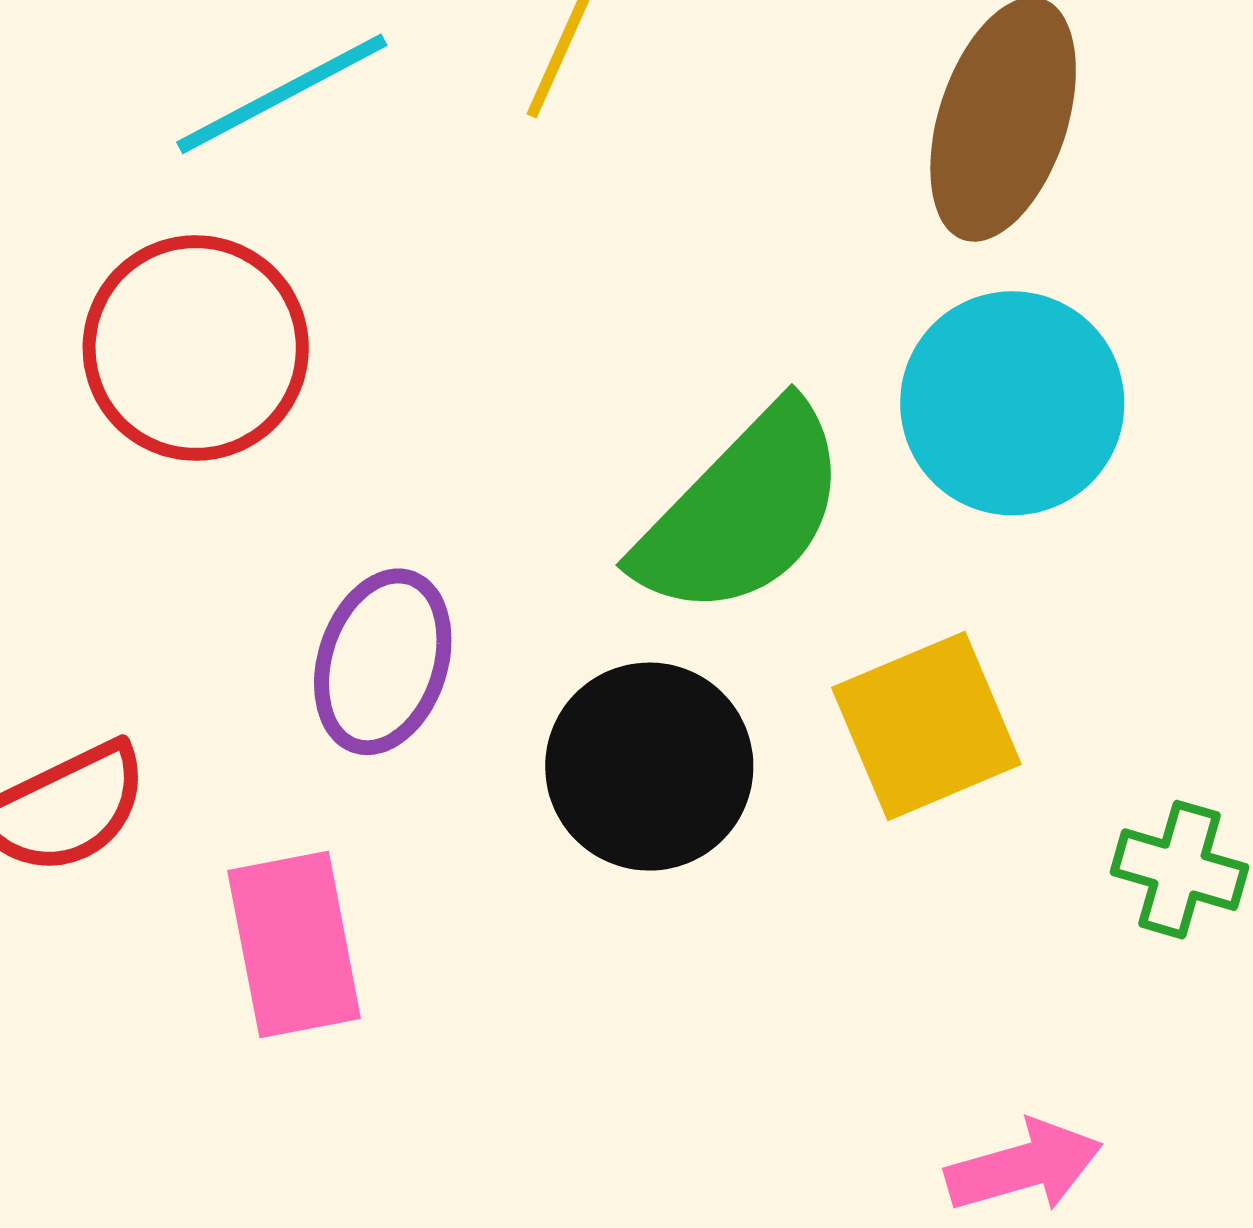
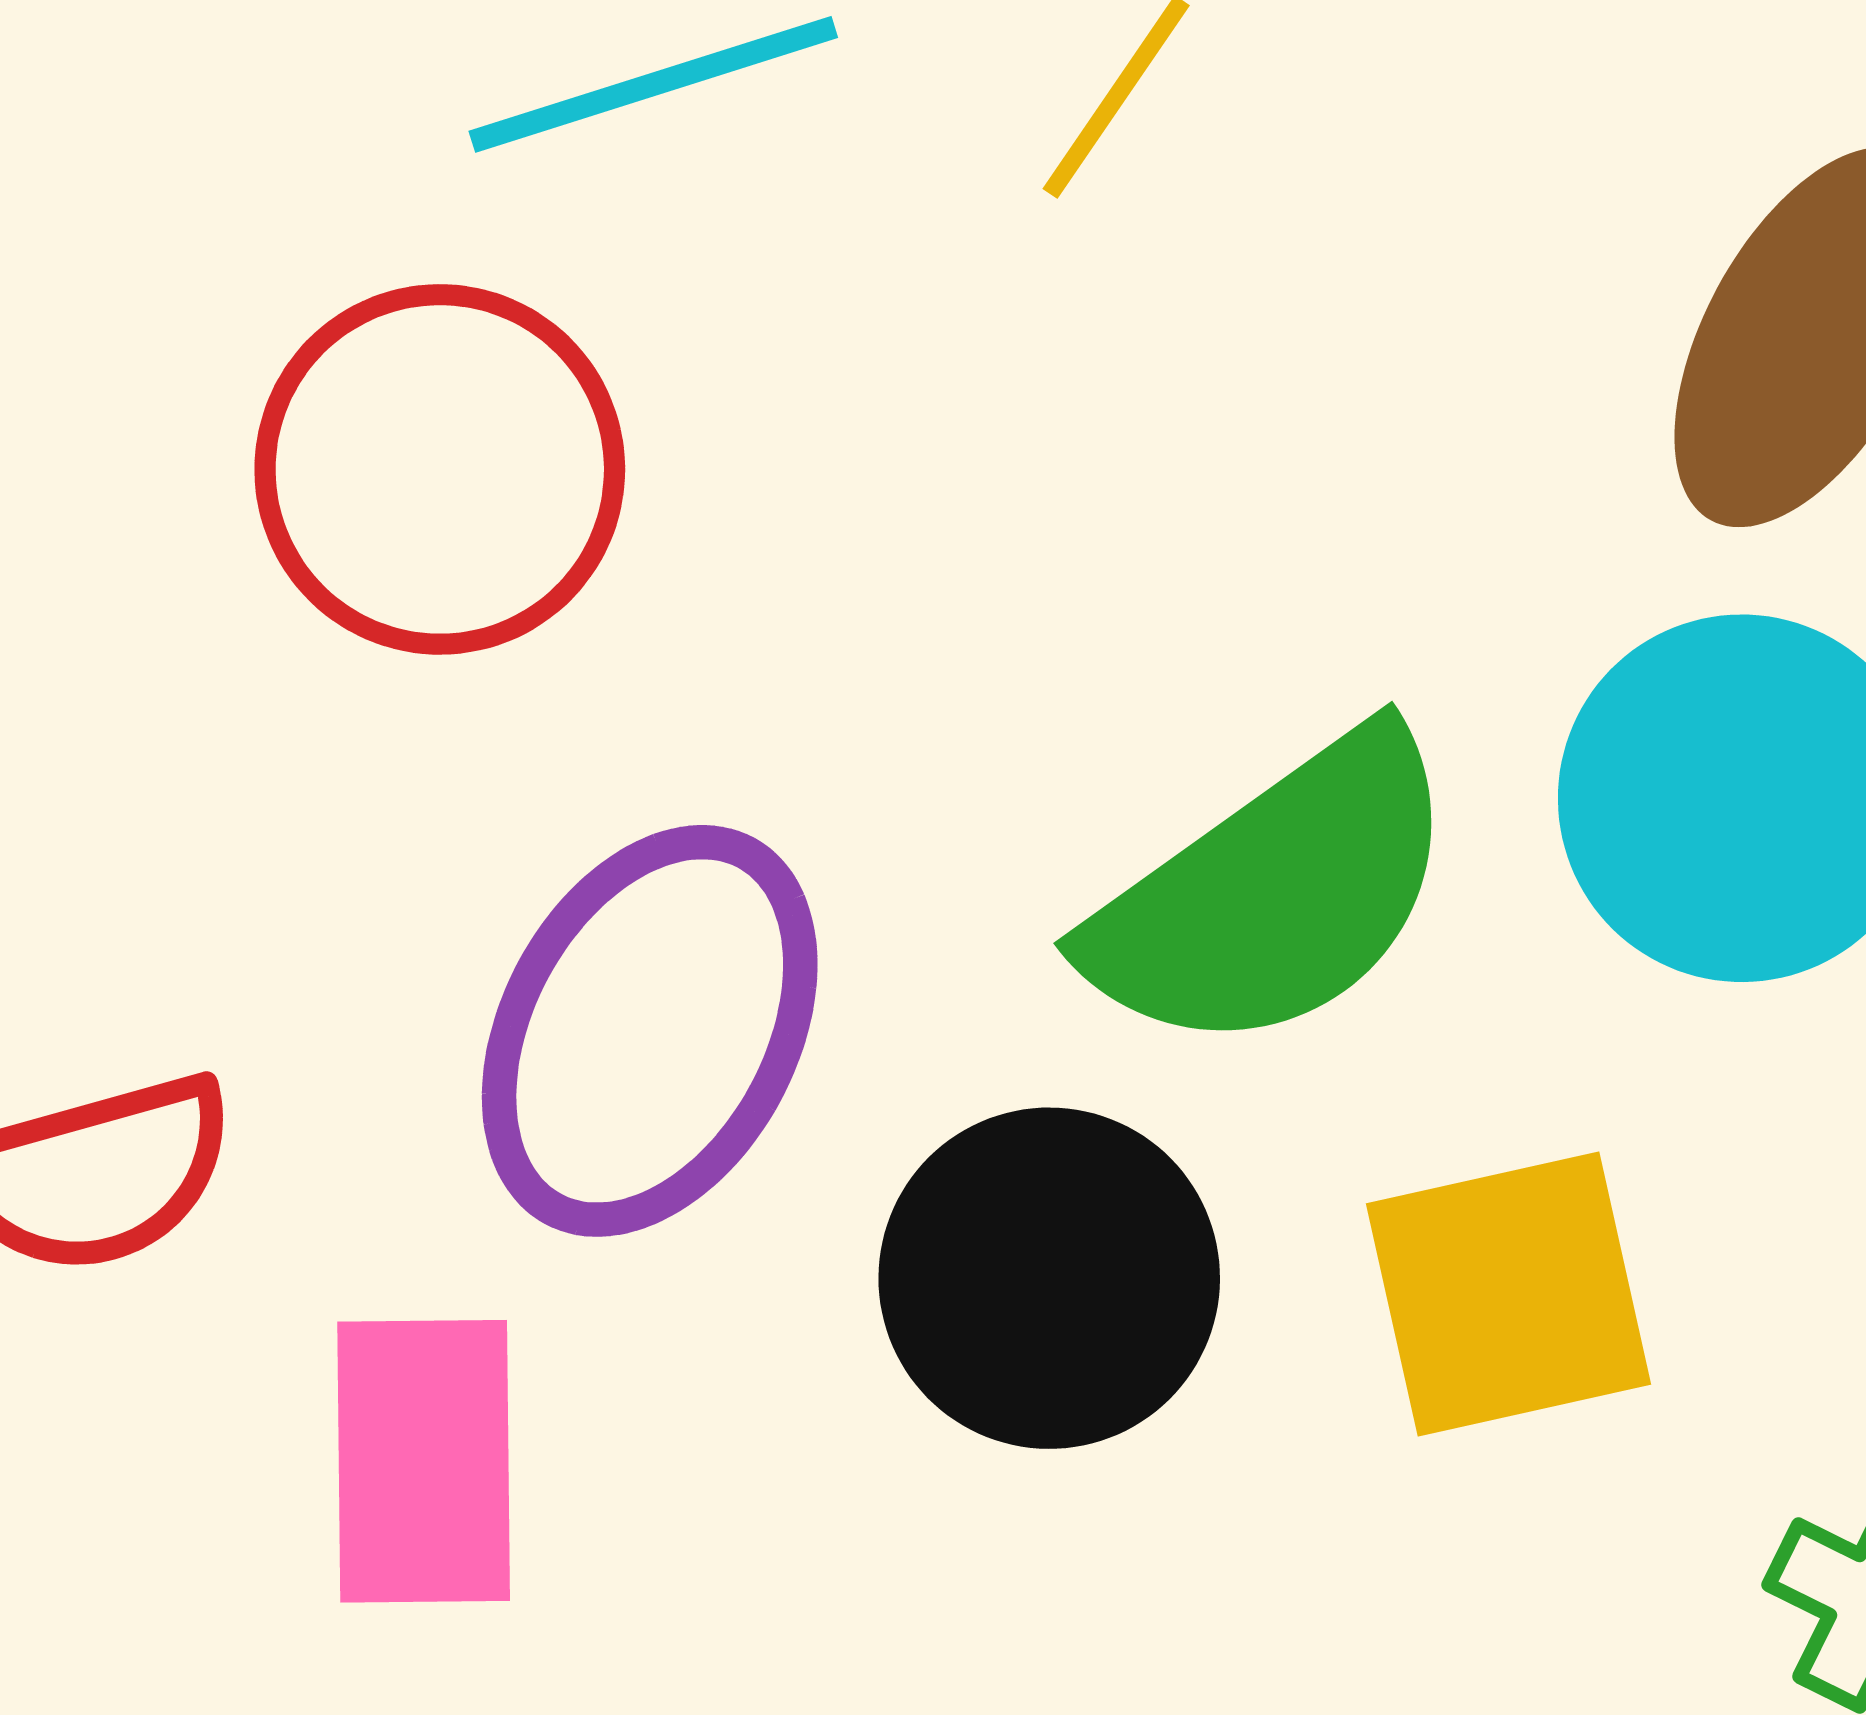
purple ellipse: (383, 662) -> (650, 1031), size x1.4

